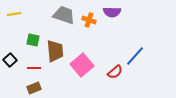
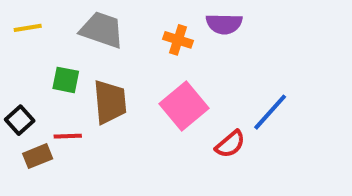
gray trapezoid: (64, 15) -> (102, 30), moved
pink square: (82, 65) -> (184, 106), moved
brown rectangle: (34, 88) -> (38, 156), moved

